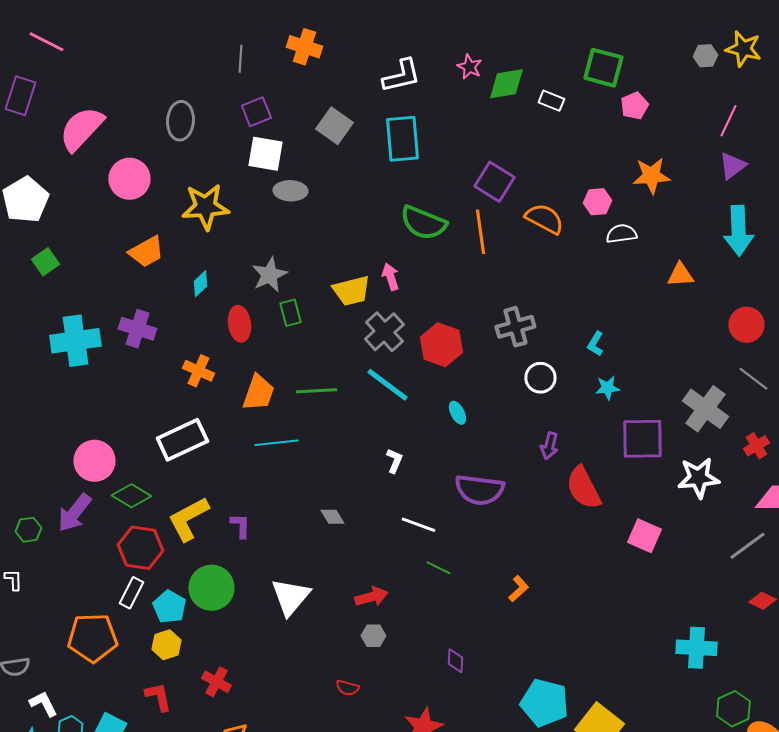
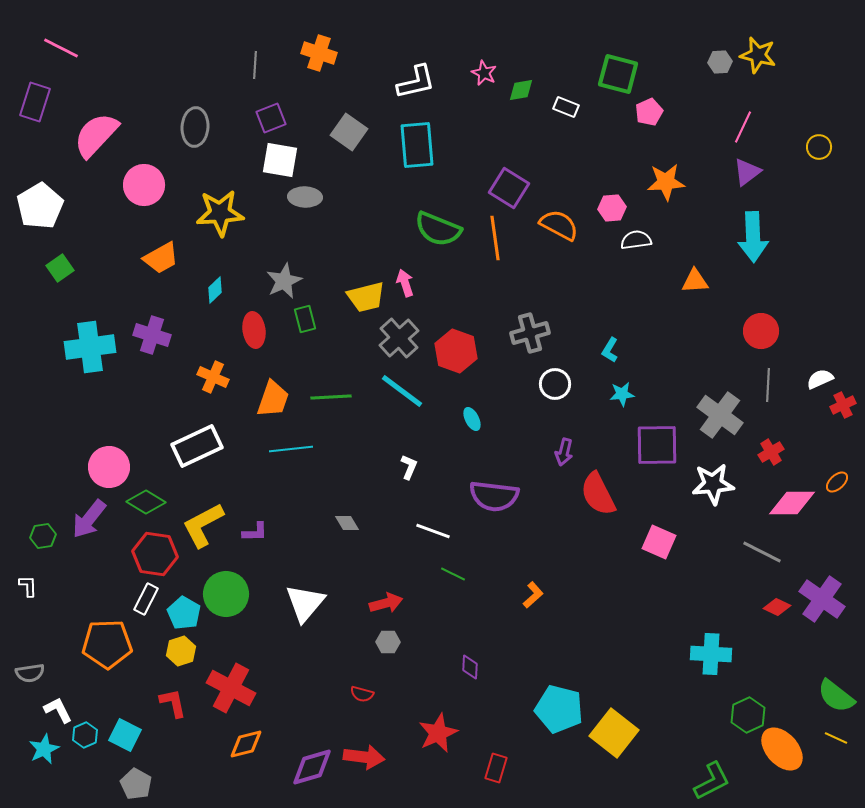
green diamond: (506, 84) -> (521, 90), size x0.7
gray line: (753, 379) -> (768, 385), turned 56
purple L-shape: (240, 526) -> (255, 532), turned 88
gray line: (747, 546) -> (762, 552), turned 63
red cross: (216, 682) -> (231, 688), size x1.6

